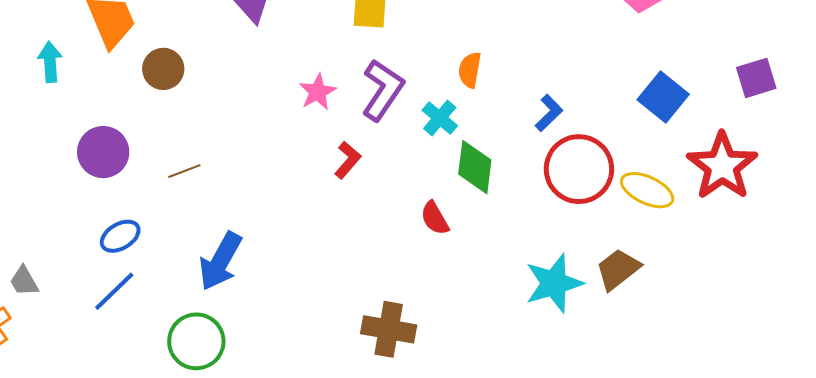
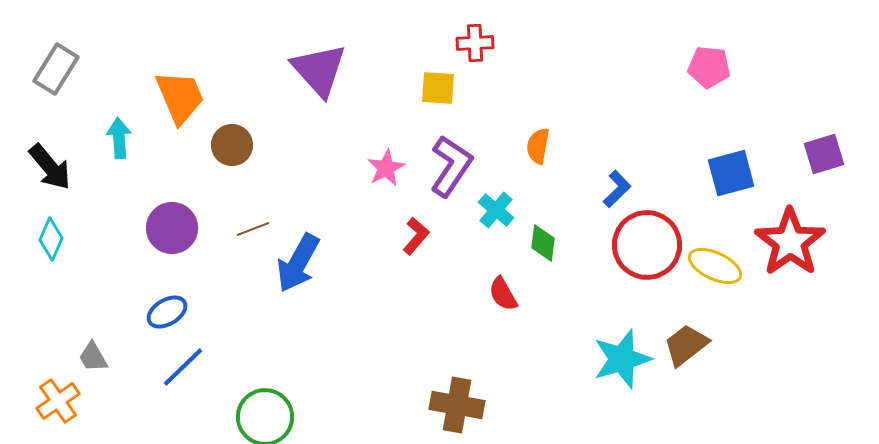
blue square: (663, 97) -> (731, 173), turned 36
cyan cross: (440, 118) -> (496, 210), moved
green diamond: (475, 167) -> (543, 243), size x0.7
brown line: (184, 171) -> (253, 229), moved
blue ellipse: (120, 236) -> (167, 312), moved
blue arrow: (220, 261) -> (298, 263), moved

